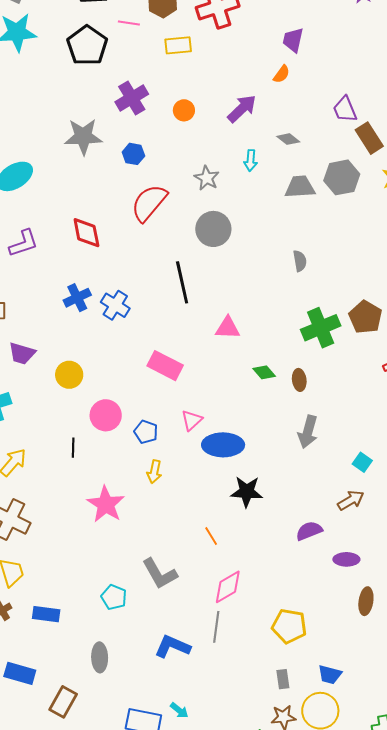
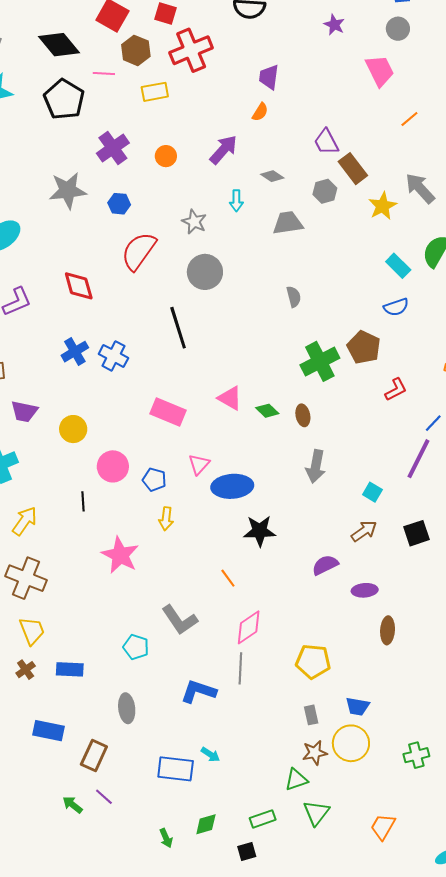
gray hexagon: (342, 177) -> (325, 191), moved, size x0.7
pink triangle: (228, 328) -> (230, 398), moved, turned 32

